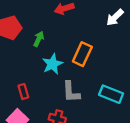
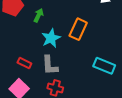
red rectangle: (23, 92) -> (24, 63), turned -48
gray L-shape: (71, 92) -> (50, 65), moved

